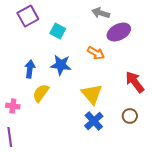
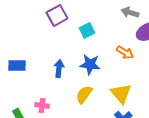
cyan square: (58, 31) -> (87, 30), turned 35
yellow semicircle: (41, 93) -> (84, 94), moved

